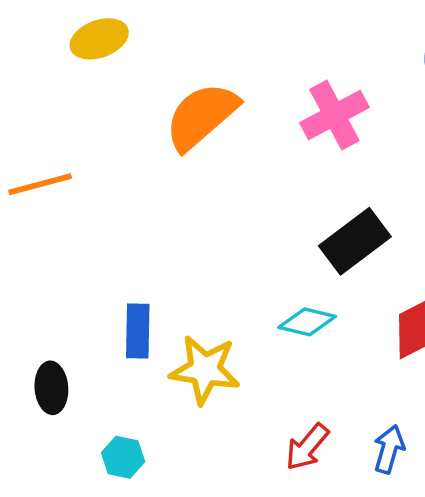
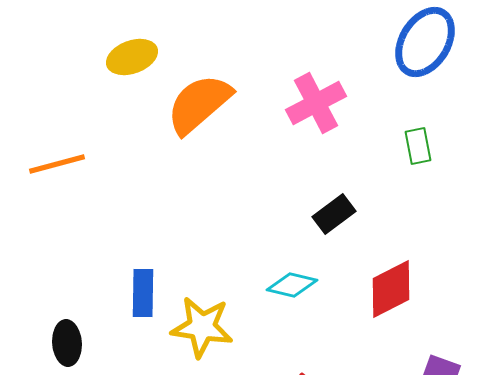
yellow ellipse: (99, 39) -> (132, 57), moved
black rectangle: (355, 241) -> (334, 214), size x0.7

